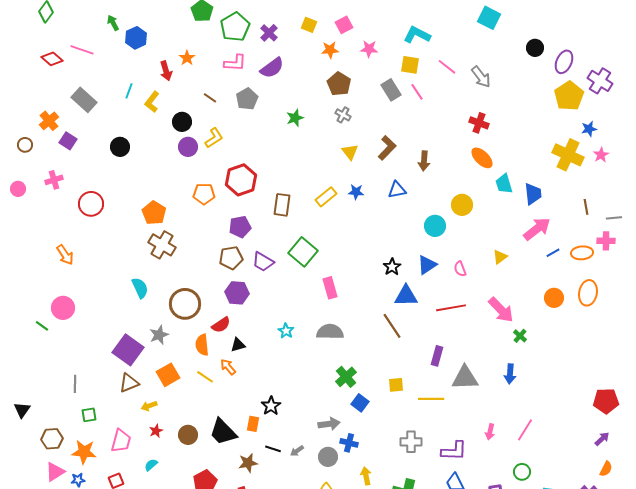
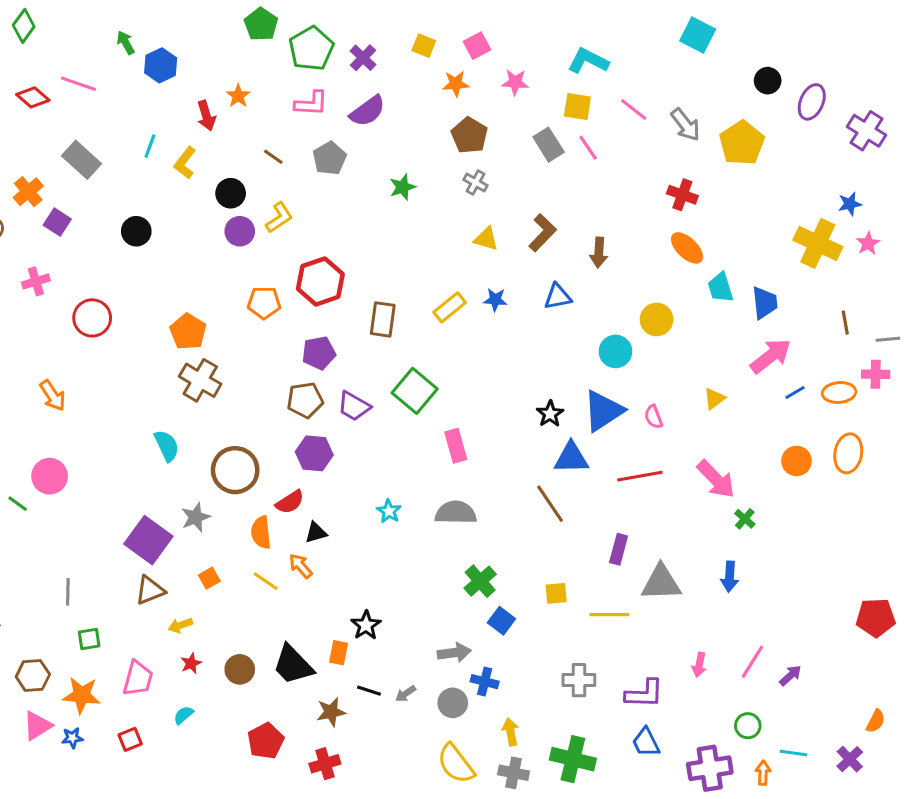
yellow pentagon: (569, 96) -> (742, 143), moved
yellow triangle: (350, 152) -> (486, 239), turned -36
blue triangle: (427, 265) -> (603, 411), size x1.4
orange square: (168, 375) -> (209, 578), size x0.6
purple arrow: (602, 439) -> (790, 675), moved

